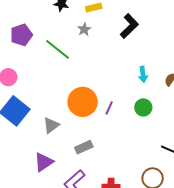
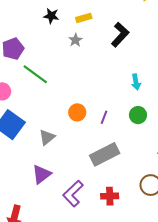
green line: (58, 49) -> (35, 74), moved
orange circle: (83, 102) -> (77, 112), size x0.6
gray rectangle: (84, 147) -> (105, 154), moved, size x1.6

